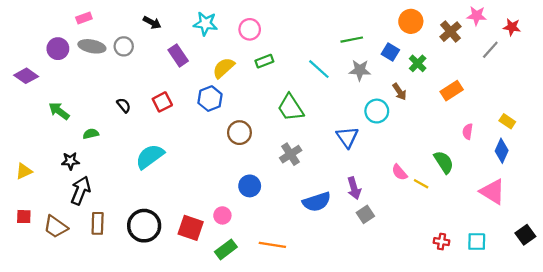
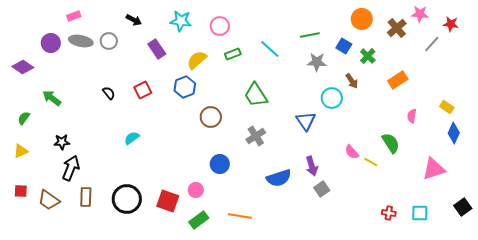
cyan line: (319, 69) -> (270, 49), moved
green semicircle: (91, 134) -> (24, 118), moved, turned -40
blue diamond: (502, 151) -> (454, 133), moved
cyan semicircle: (150, 156) -> (132, 138), size x0.6
pink triangle: (493, 192) -> (434, 169), turned -50

